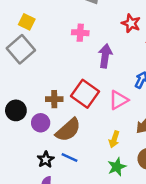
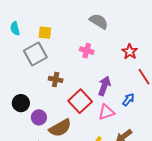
yellow square: (27, 22) -> (45, 33), turned -32
purple arrow: (105, 56) -> (104, 86), moved
brown cross: (54, 99) -> (56, 79), moved

